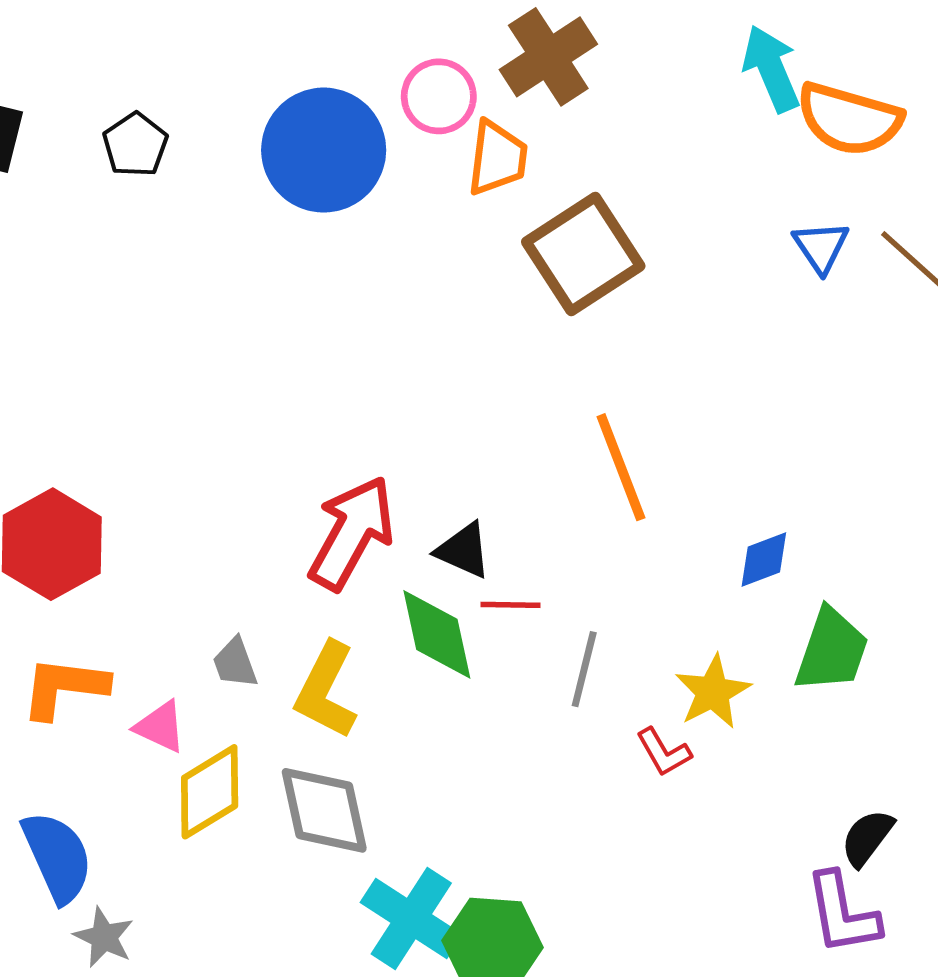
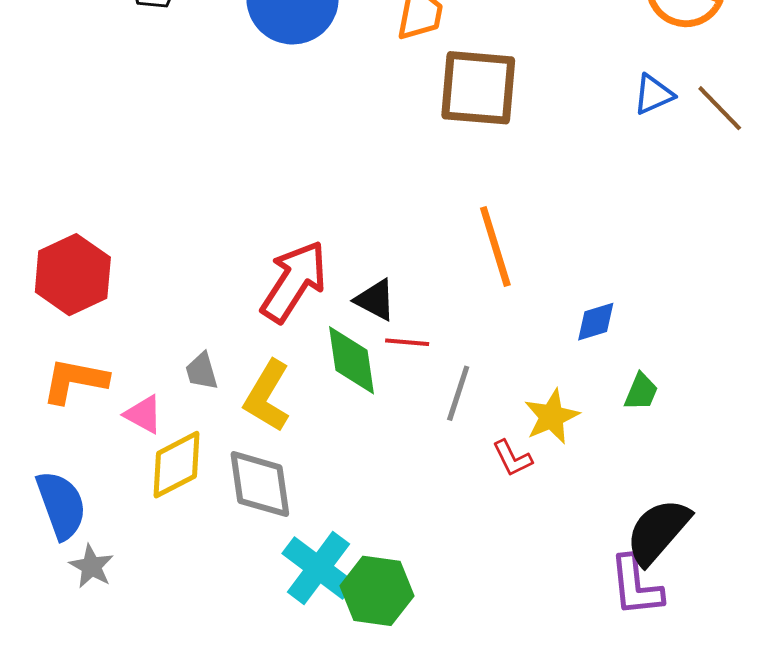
blue triangle: (821, 247) -> (653, 94), turned 36
brown square: (583, 254) -> (478, 88), turned 34
green trapezoid: (832, 650) -> (641, 392), size x0.6
black semicircle: (867, 838) -> (658, 531), size x1.6

